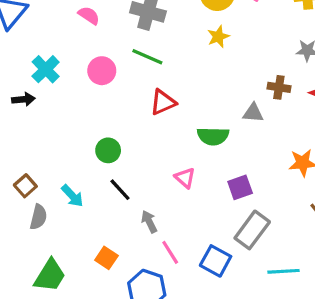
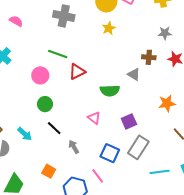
pink semicircle: (89, 15) -> (16, 21), moved
green line: (147, 57) -> (58, 54), moved
pink circle: (102, 71) -> (40, 75), moved
gray triangle: (253, 113) -> (134, 74), turned 32
pink line: (170, 252) -> (98, 176), moved
blue square: (216, 261) -> (110, 153), moved

